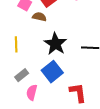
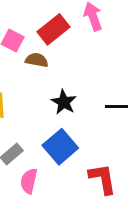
black star: (55, 44) -> (64, 102), size x0.7

